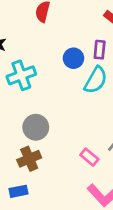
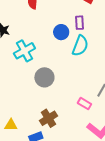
gray circle: (36, 127) -> (44, 77), moved
brown cross: (29, 159) -> (48, 118), moved

